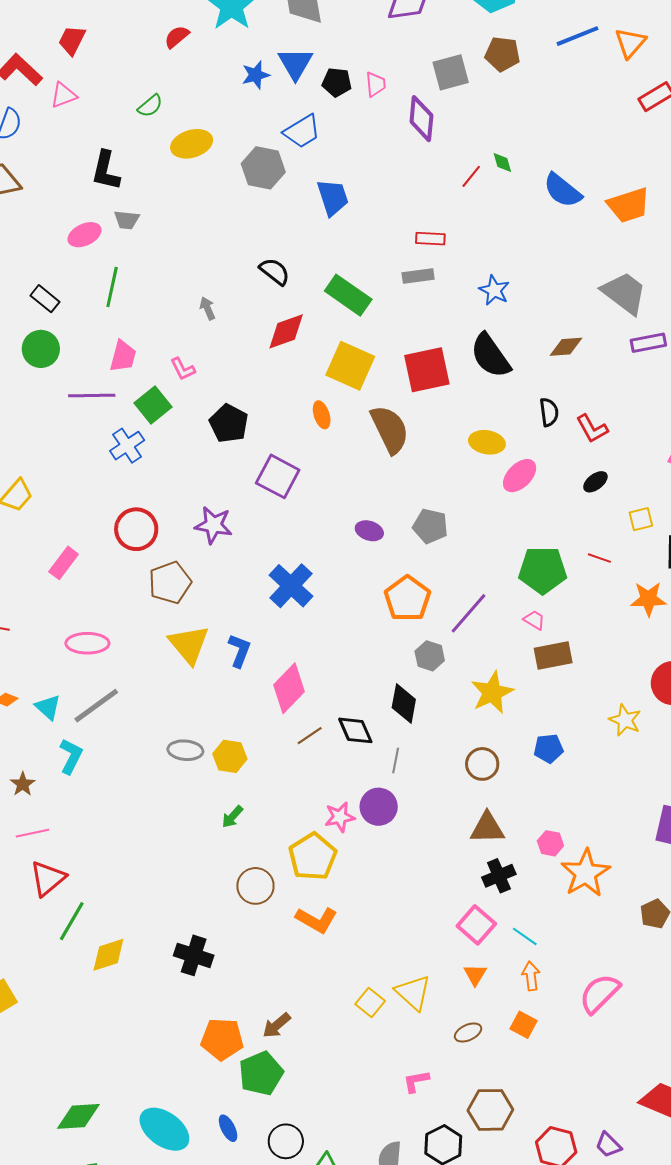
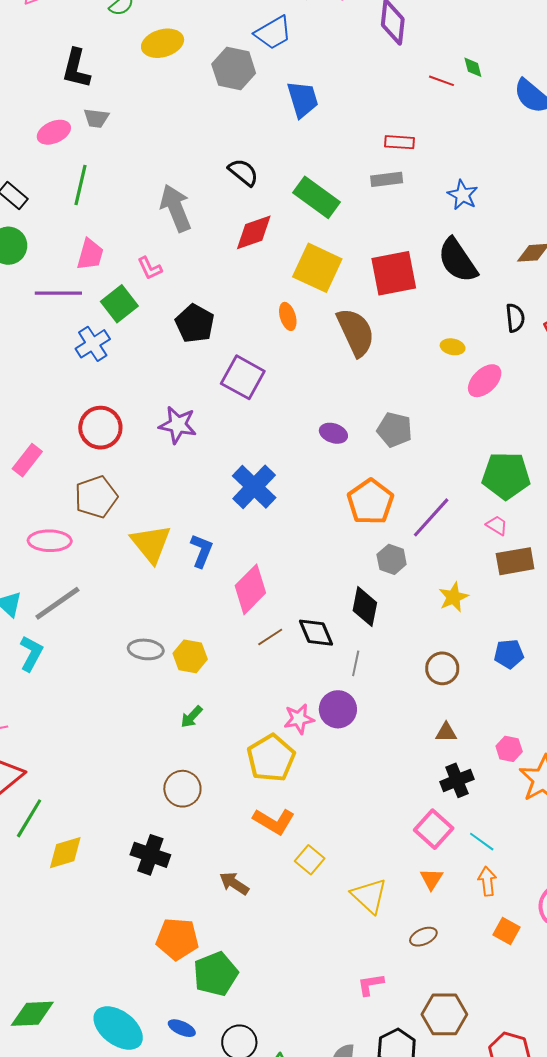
red line: (471, 176) -> (441, 81), turned 70
gray arrow: (208, 308) -> (176, 208), size x2.0
yellow ellipse: (487, 442) -> (453, 347), size x0.7
brown pentagon: (170, 583) -> (96, 497), moved
yellow star: (492, 693) -> (453, 597), size x0.7
brown triangle: (487, 828) -> (446, 732), size x0.6
brown circle: (255, 886) -> (182, 789), moved
yellow square: (370, 1002) -> (310, 860), moved
brown arrow: (277, 1025) -> (234, 883), moved, turned 72
orange square: (524, 1025) -> (506, 931), moved
blue ellipse: (228, 1128) -> (182, 1028), turned -40

